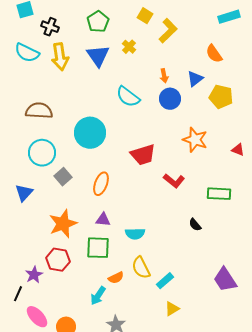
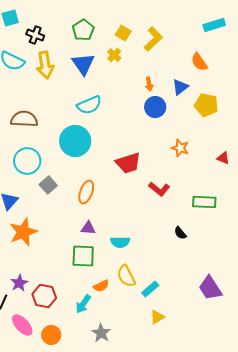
yellow square: (145, 16) -> (123, 33), moved
cyan semicircle: (128, 97) -> (89, 105), moved, turned -60
orange star: (195, 140) -> (180, 148), size x0.7
orange star: (63, 224) -> (23, 232), moved
red hexagon: (58, 260) -> (44, 296), moved

